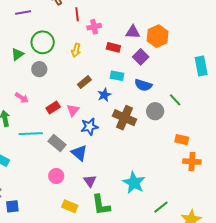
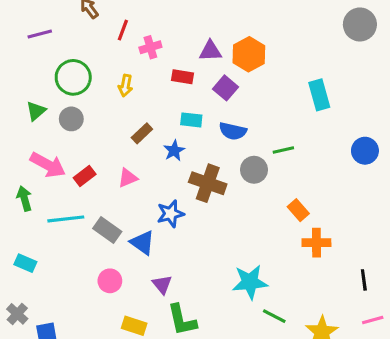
red line: (77, 14) -> (123, 30), turned 32
green triangle: (17, 54) -> (36, 111), moved
pink arrow: (22, 98) -> (48, 165), size x1.6
green line: (175, 100) -> (283, 150), turned -56
red rectangle: (53, 107) -> (85, 176), moved
pink triangle: (73, 110) -> (128, 178), turned 32
blue star: (90, 127) -> (170, 214), moved
orange rectangle: (182, 140) -> (298, 210), turned 40
cyan star: (134, 183) -> (250, 282), moved, turned -30
green line: (161, 207) -> (274, 316), turned 70

